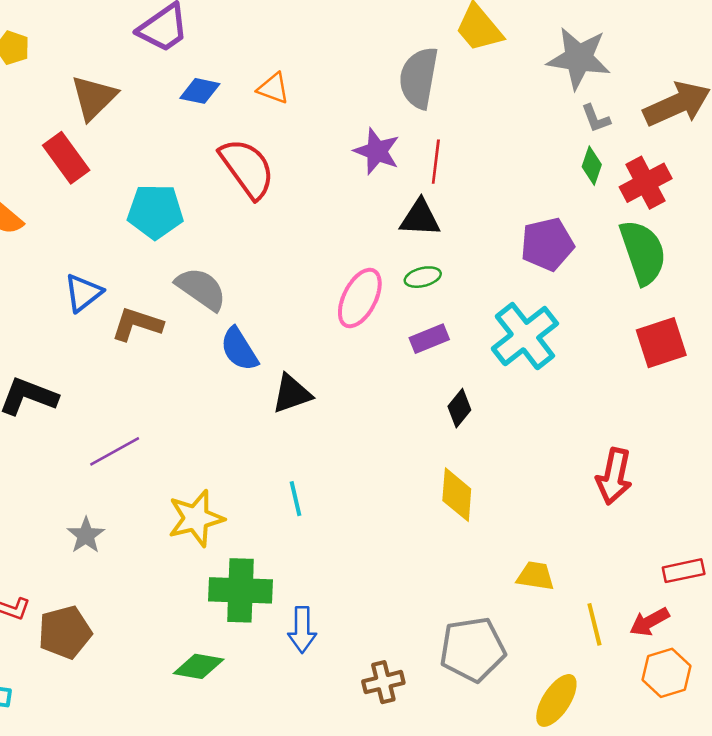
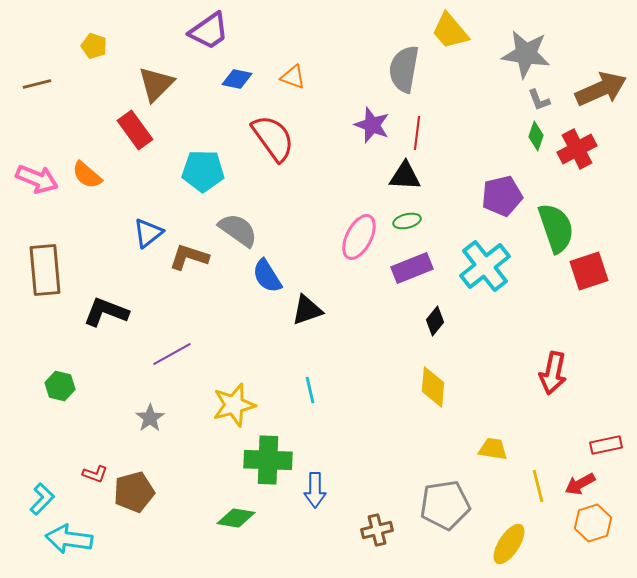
green semicircle: (643, 252) -> (556, 228), moved
purple rectangle: (429, 339) -> (412, 268), size x1.4

